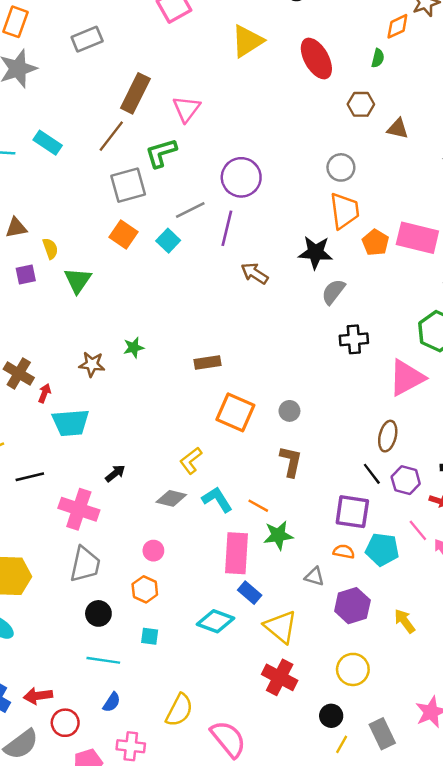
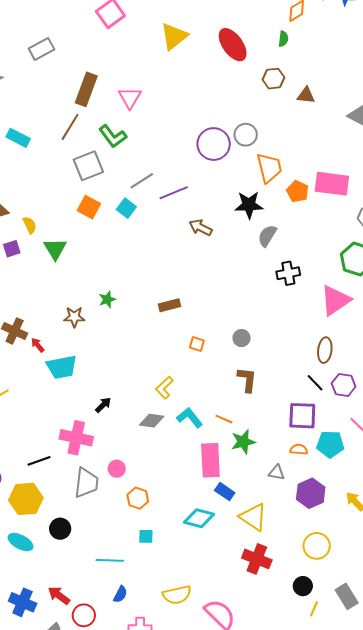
green L-shape: (161, 153) -> (113, 136), turned -104
gray circle: (341, 167) -> (246, 135), moved
purple circle: (241, 177) -> (214, 144), moved
purple line: (227, 228) -> (174, 193), turned 60
red arrow: (45, 393) -> (38, 345), turned -56
orange square: (235, 412) -> (197, 344), size x0.5
black line: (30, 477) -> (39, 461), moved
pink circle: (153, 551) -> (117, 469), moved
black circle: (98, 613) -> (60, 529), moved
red arrow: (38, 696) -> (59, 595), turned 50
yellow semicircle: (179, 710) -> (177, 595), turned 56

